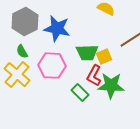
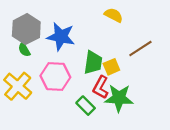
green semicircle: (22, 52) -> (24, 50), moved
green trapezoid: (87, 53) -> (93, 62), turned -80

